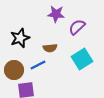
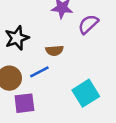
cyan square: (82, 59) -> (86, 93), moved

